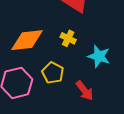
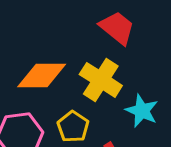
yellow cross: (68, 38) -> (101, 80), size x1.8

